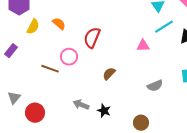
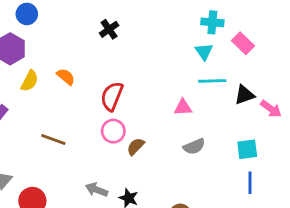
cyan line: (164, 27) -> (212, 81), turned 30
pink circle: (69, 57) -> (113, 131), moved
gray semicircle: (155, 86) -> (194, 146), moved

